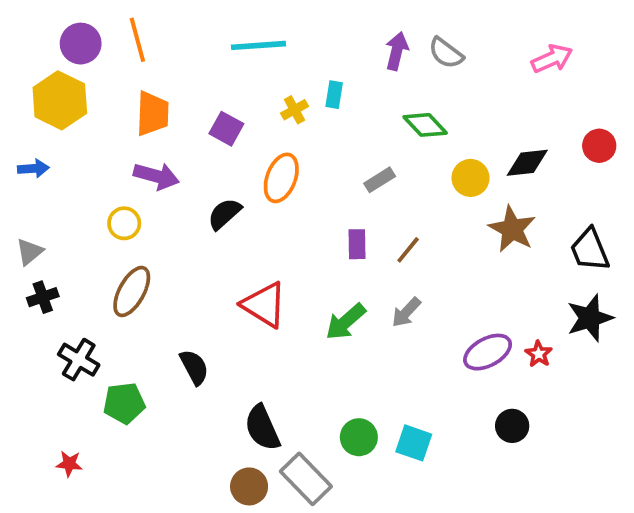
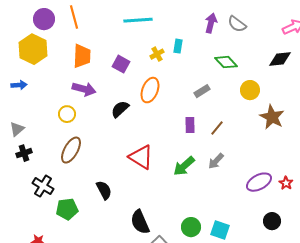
black diamond: (527, 163) -> (280, 59), moved

